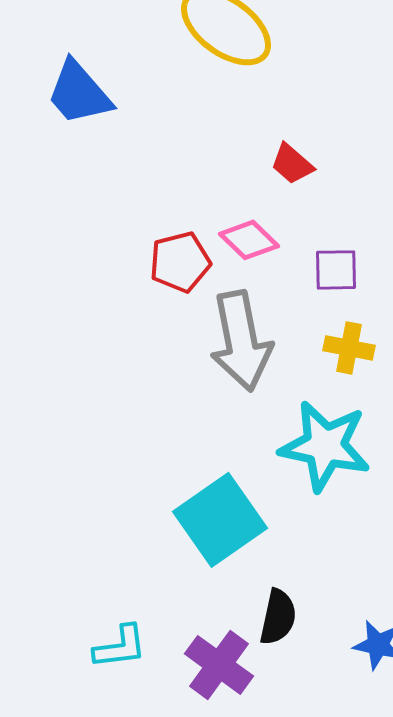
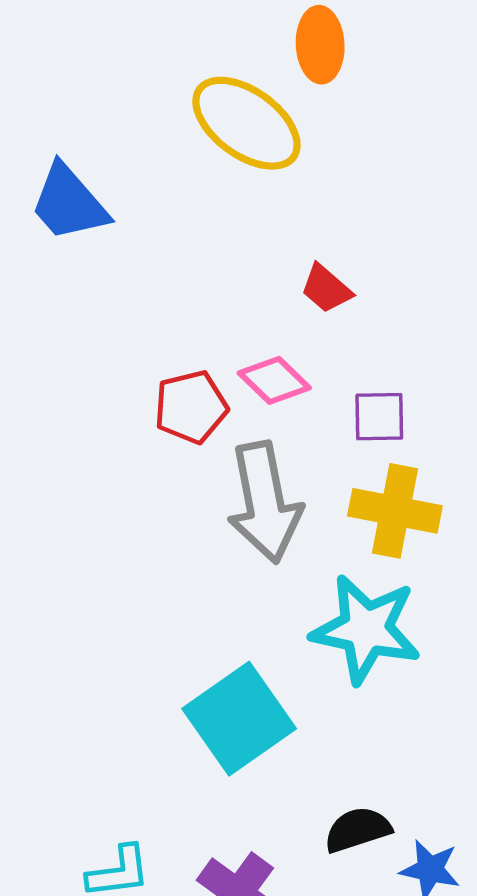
yellow cross: (349, 348) -> (395, 511), size x1.5
black semicircle: (278, 617) -> (358, 830), moved, turned -120

